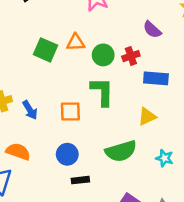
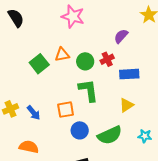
purple semicircle: (152, 30) -> (121, 36), turned 98
green square: (45, 50) -> (39, 64), turned 36
blue circle: (67, 154) -> (80, 130), moved

